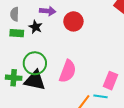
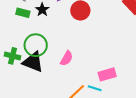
pink semicircle: (68, 71) -> (67, 58), size x0.7
pink rectangle: (111, 81) -> (107, 74), turned 42

